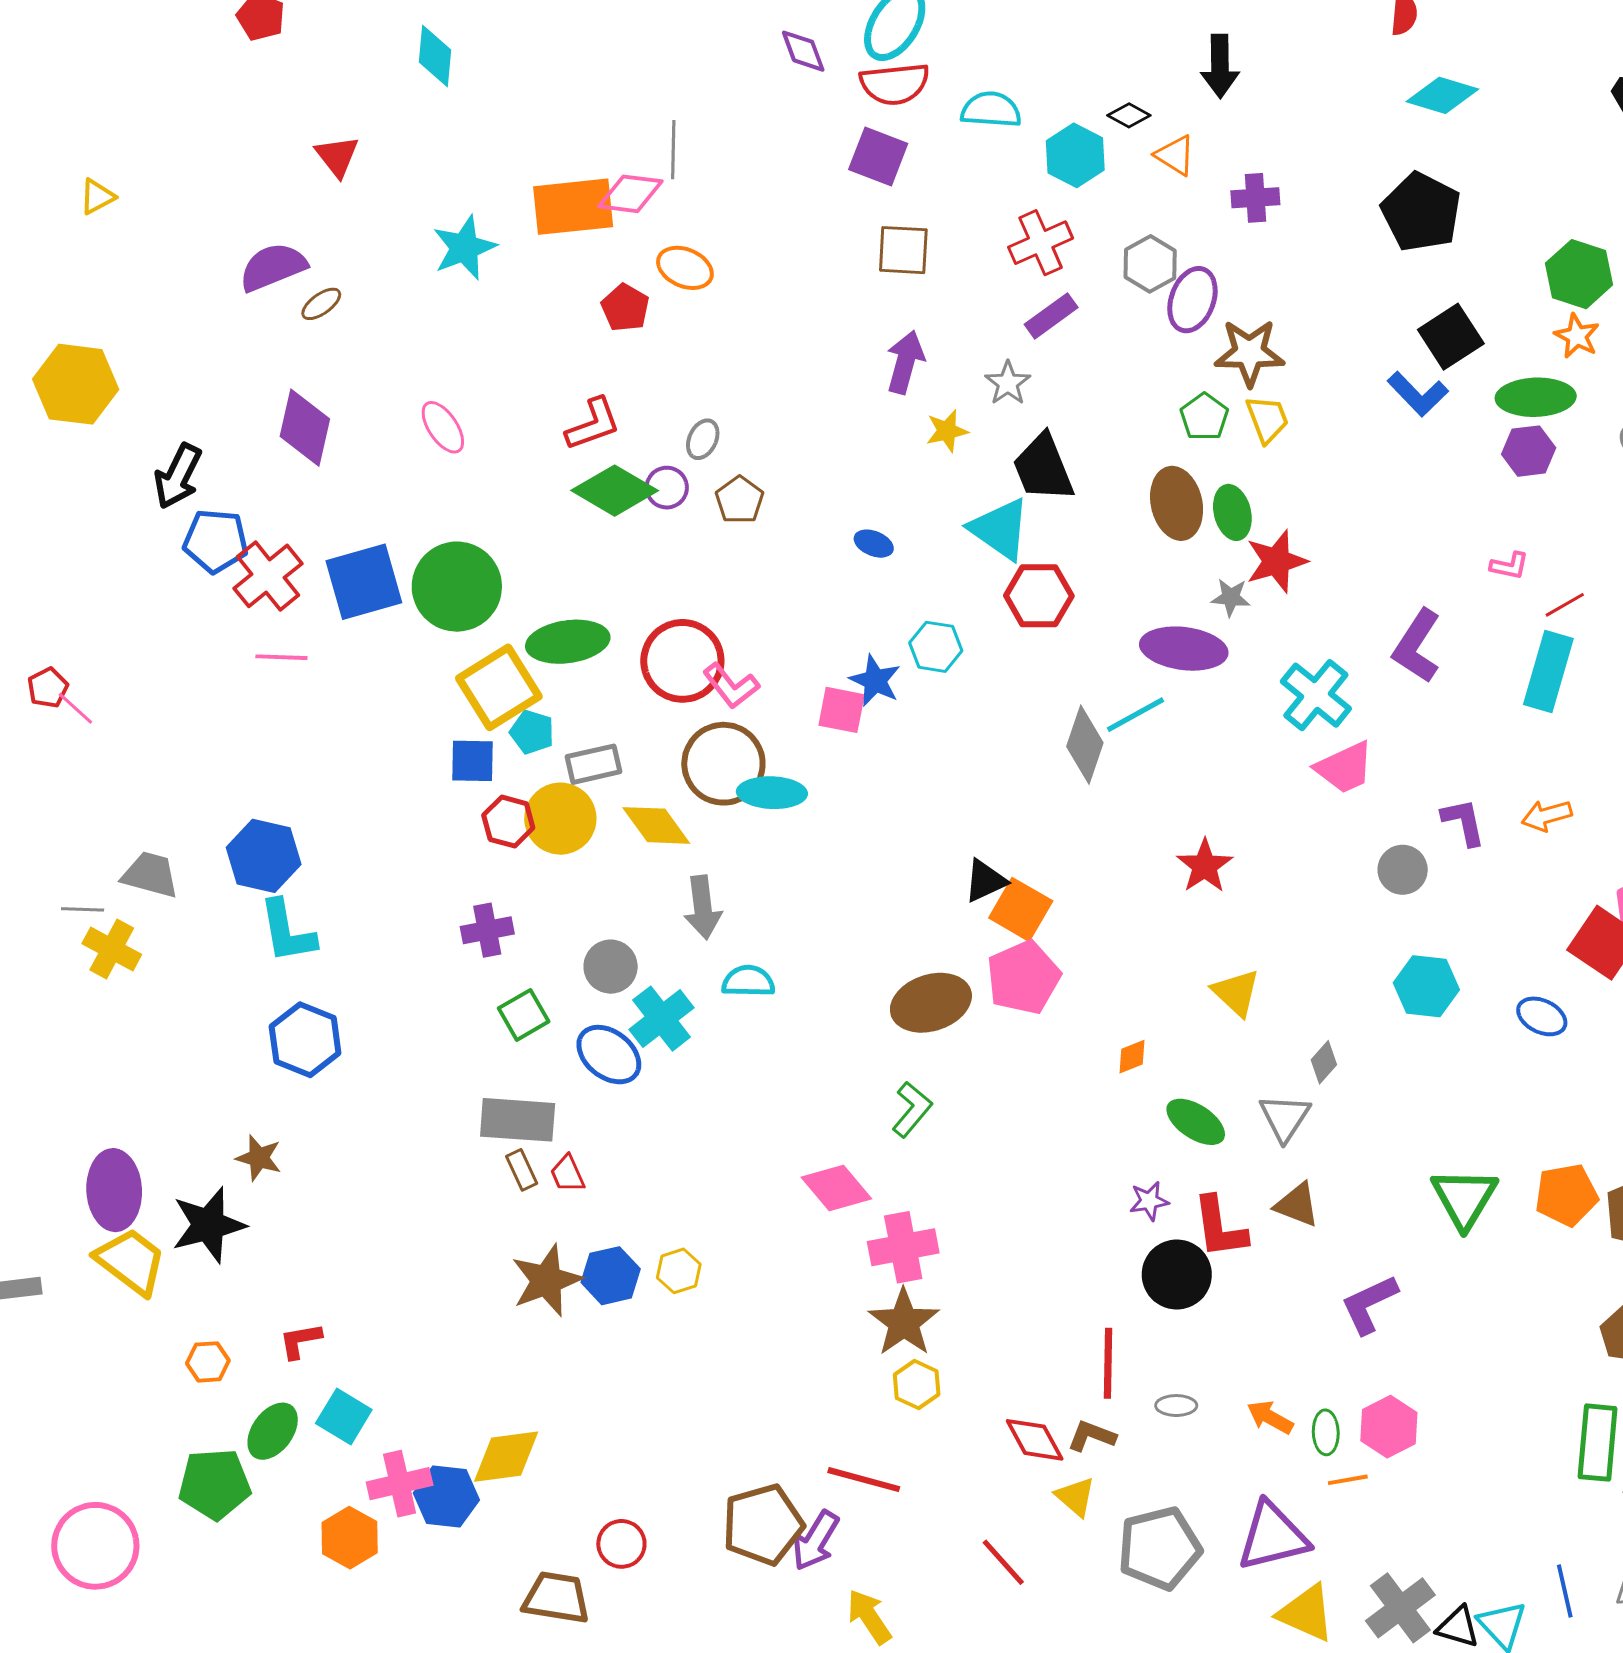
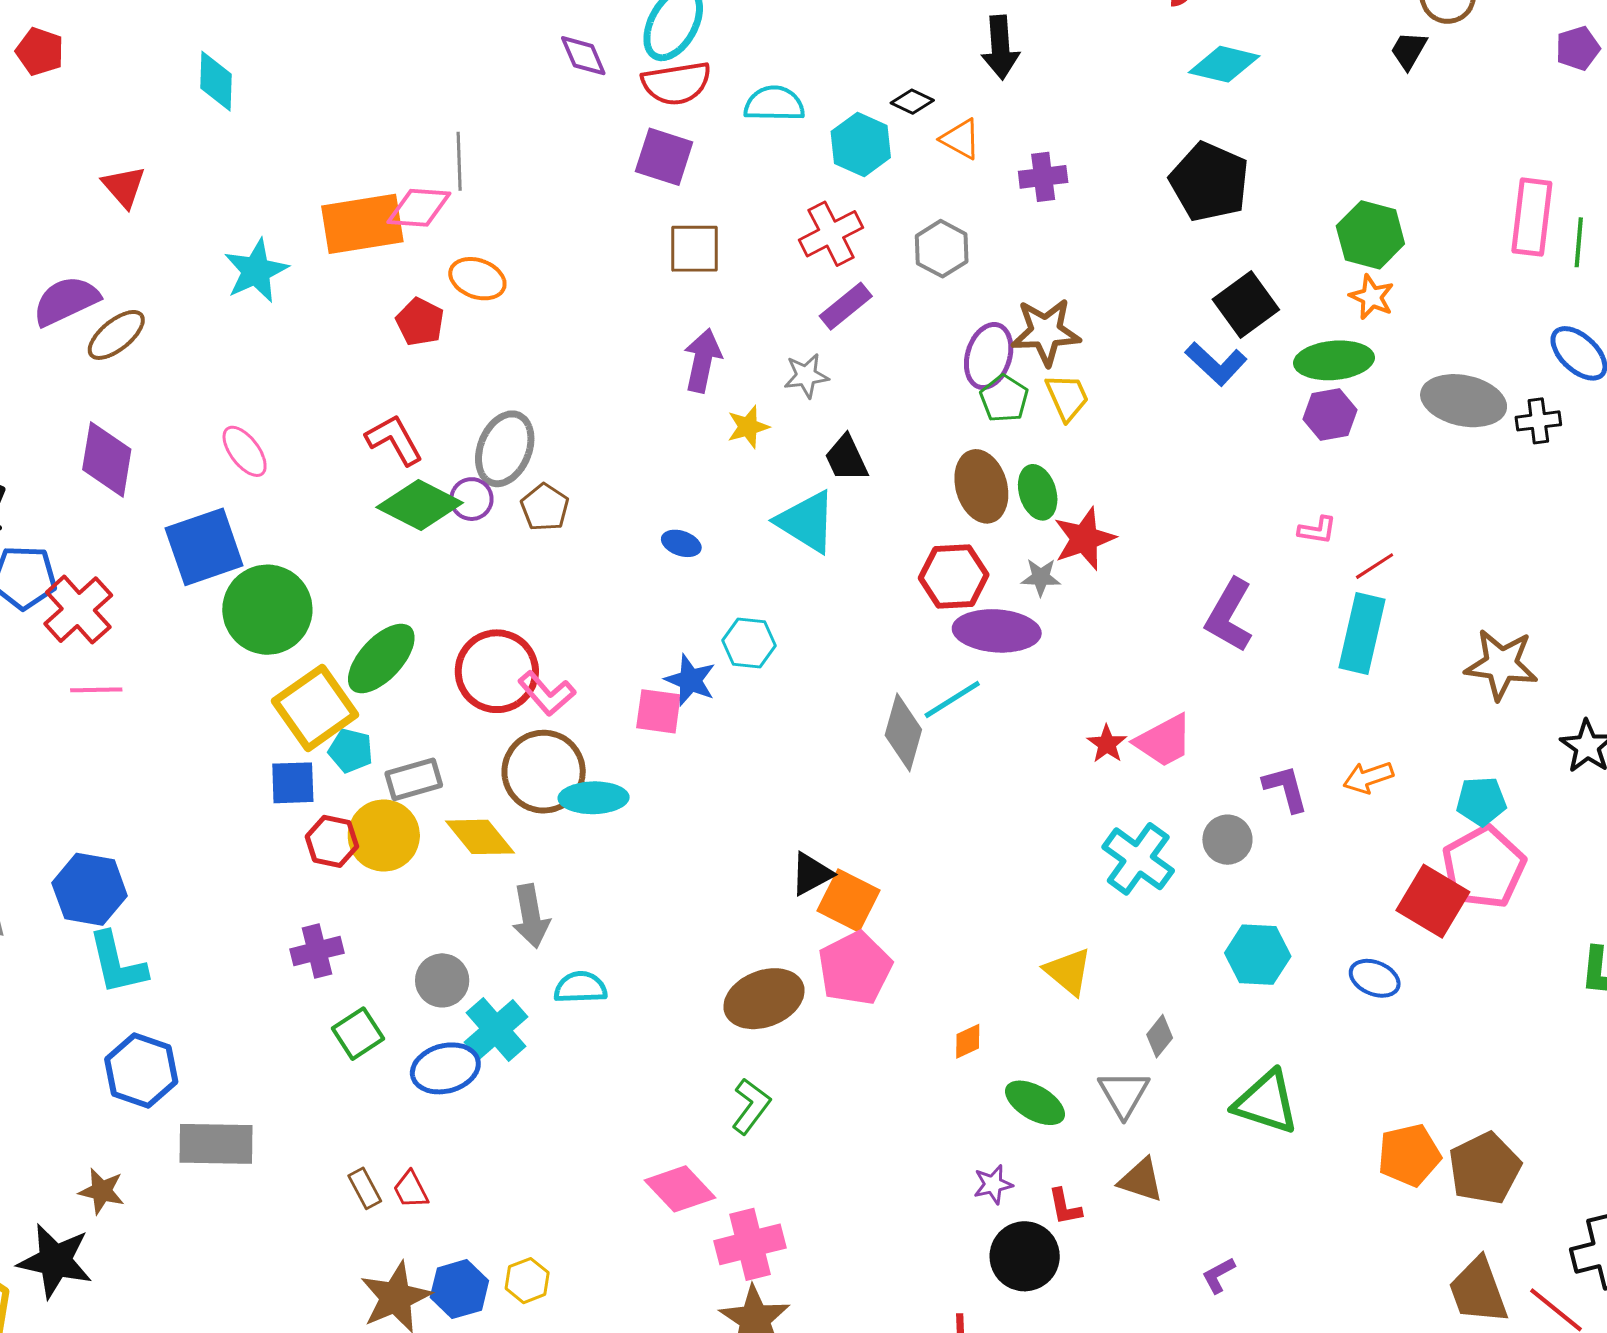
purple ellipse: (1192, 300) -> (989, 356), moved
brown ellipse: (321, 304) -> (116, 335), size x1.5
gray star: (1008, 383) -> (806, 376), turned 30
red L-shape: (593, 424) -> (394, 440), turned -96
gray ellipse: (703, 439) -> (505, 449), size x1.8
black trapezoid: (1043, 468) -> (846, 458), size x0.7
blue square: (364, 582) -> (204, 547), moved
red hexagon: (1039, 596) -> (954, 576), moved
green ellipse: (568, 642) -> (381, 658), turned -36
cyan cross: (1316, 695) -> (1138, 859), moved
red star: (1205, 866) -> (1107, 744), moved, size x0.7
blue ellipse: (609, 1055) -> (445, 1068), turned -50
gray rectangle: (518, 1120) -> (216, 1144), moved
green triangle: (1464, 1198) -> (1266, 1102), moved, turned -40
black star: (209, 1225) -> (55, 1261), turned 30
red L-shape: (1220, 1227) -> (1065, 1207), size x0.6
purple L-shape: (1369, 1304) -> (1218, 1275), size x0.6

